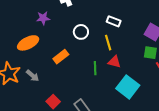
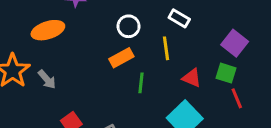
orange rectangle: (61, 57) -> (121, 58), moved
red triangle: (114, 62) -> (192, 78), moved

